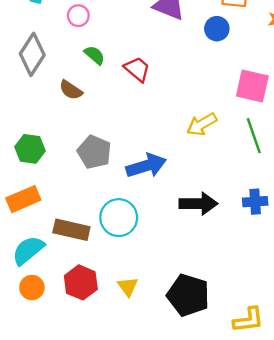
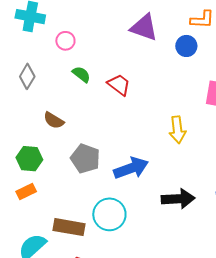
gray diamond: (32, 54) -> (27, 76), size x0.7
brown semicircle: (71, 90) -> (54, 120), moved
yellow arrow: (202, 124) -> (177, 130), turned -64
orange rectangle: (23, 199) -> (26, 191), moved, size x0.7

